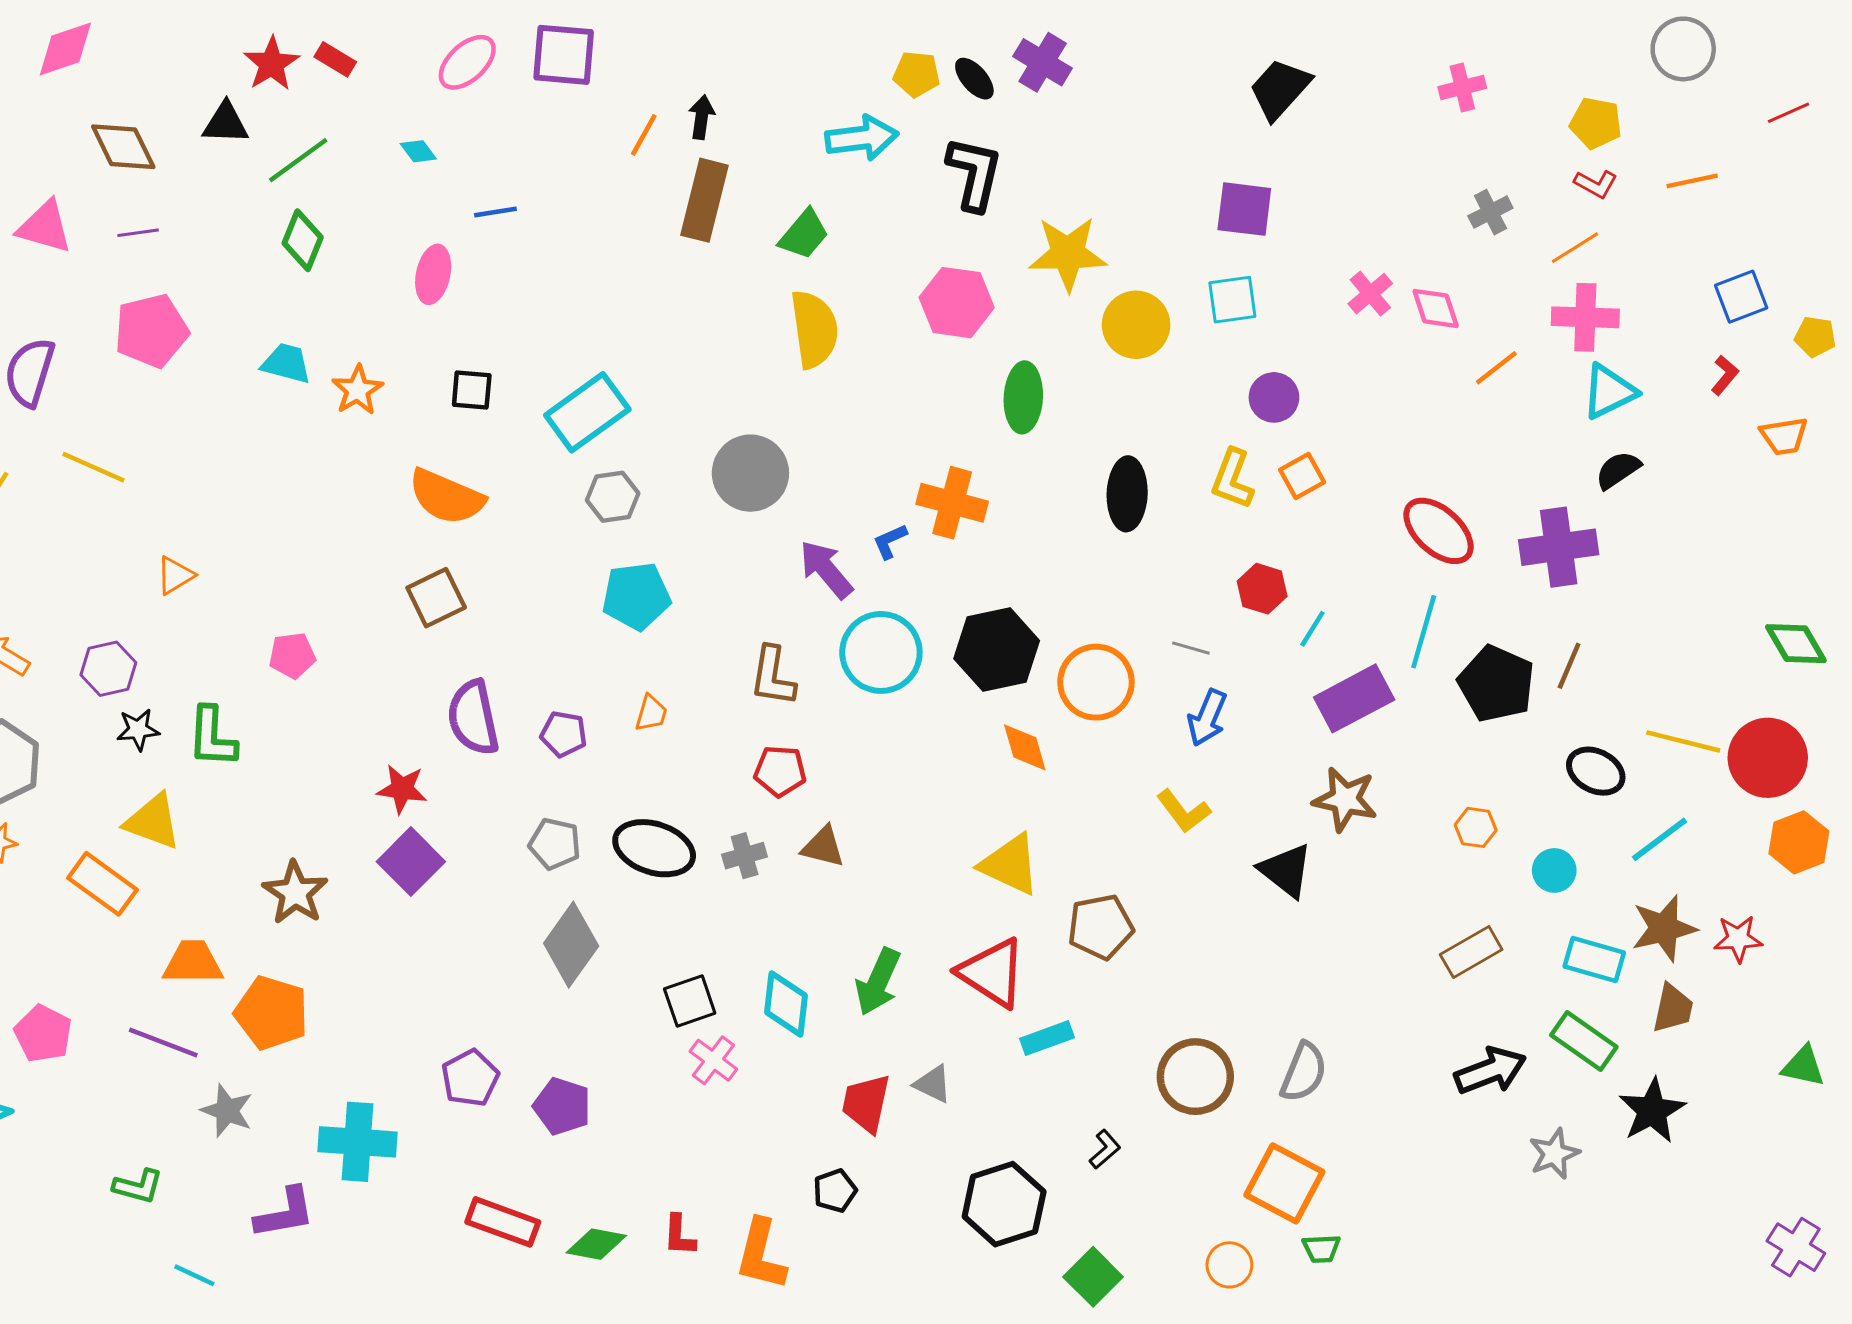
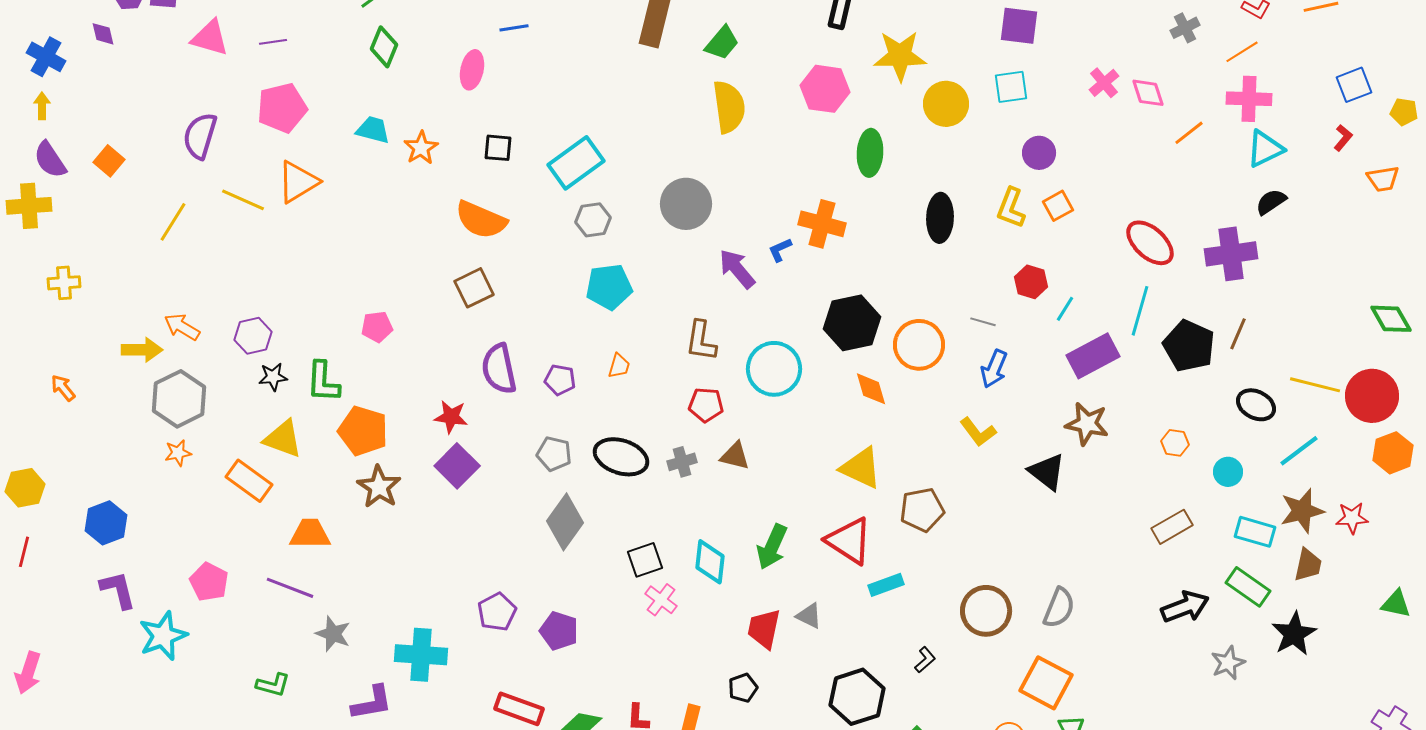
orange triangle: (175, 575) -> (298, 182), moved, size x1.6
cyan circle: (881, 652) -> (774, 369), moved
orange pentagon: (271, 1013) -> (363, 431), moved

